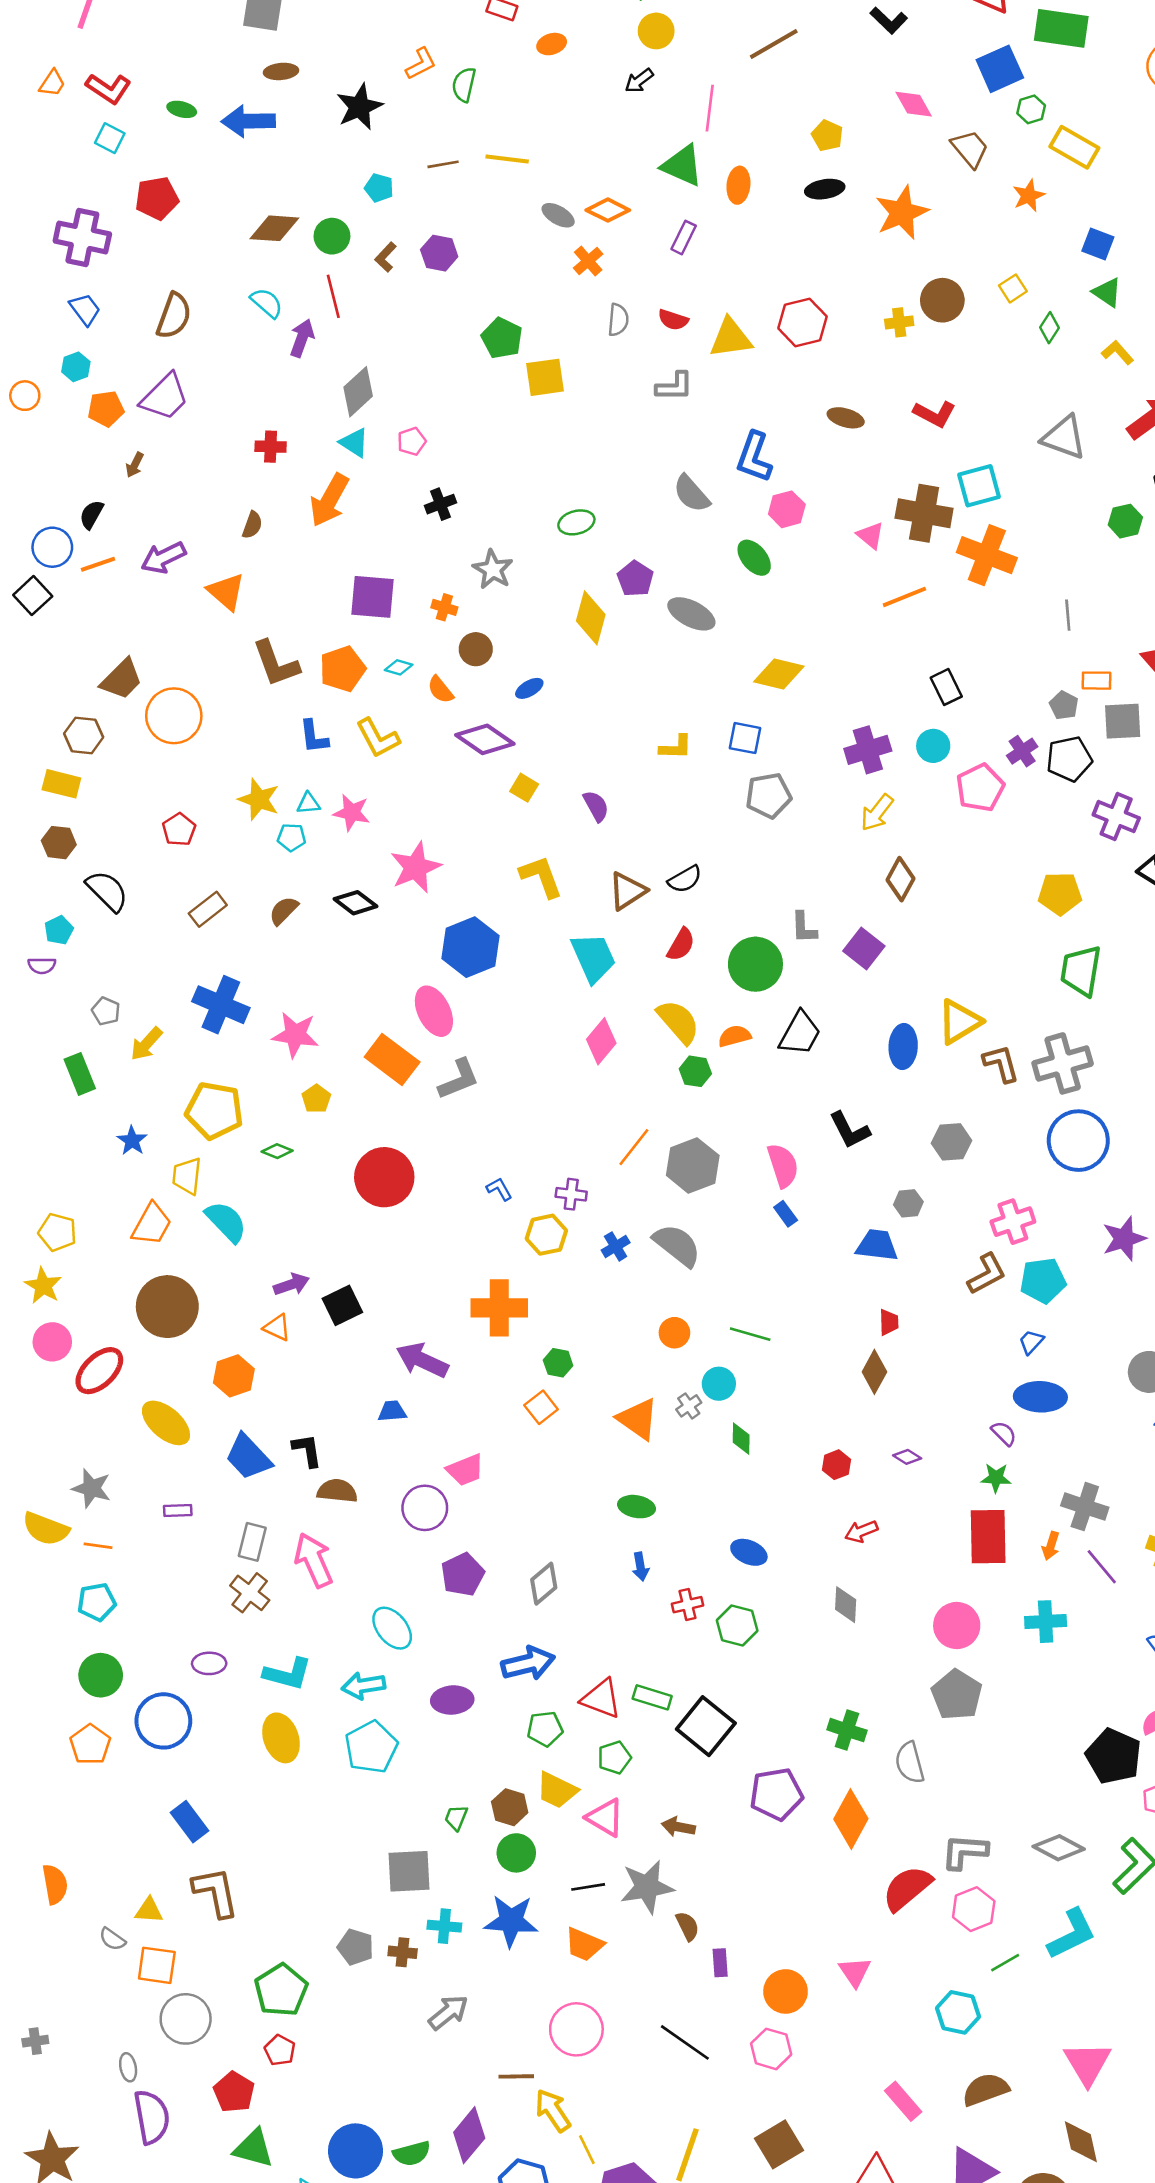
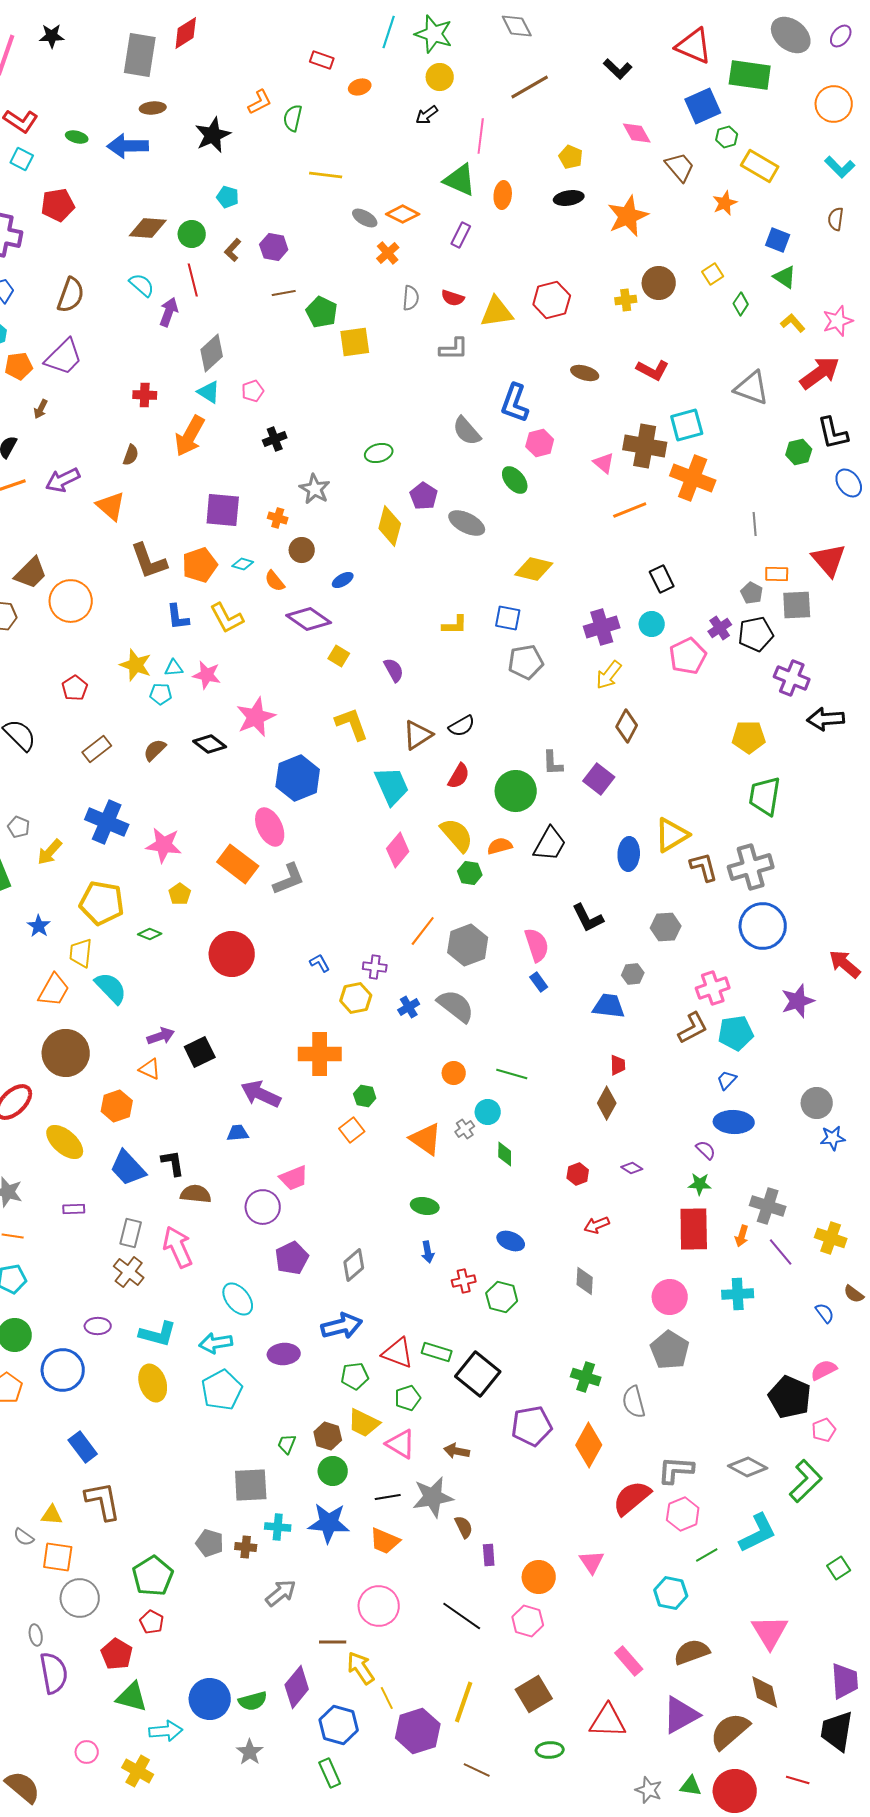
brown line: (443, 164) -> (284, 293), moved

